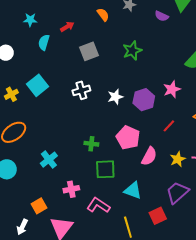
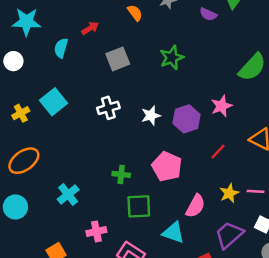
cyan star: (30, 20) -> (26, 22), moved, size x1.6
pink semicircle: (149, 156) -> (195, 206), moved

